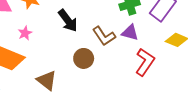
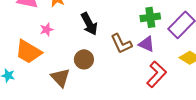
brown circle: (84, 58) -> (84, 59), moved

